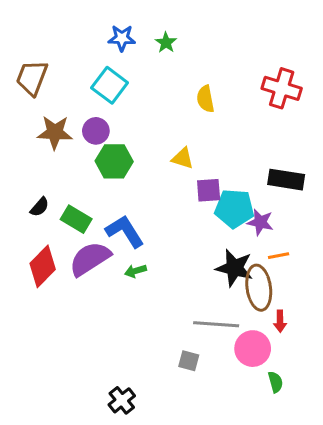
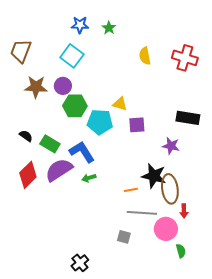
yellow semicircle: (205, 99) -> (145, 56), moved
black semicircle: (40, 207) -> (26, 136), turned -96
cyan pentagon: (234, 209) -> (100, 122), moved
orange line: (279, 256) -> (131, 190), moved

